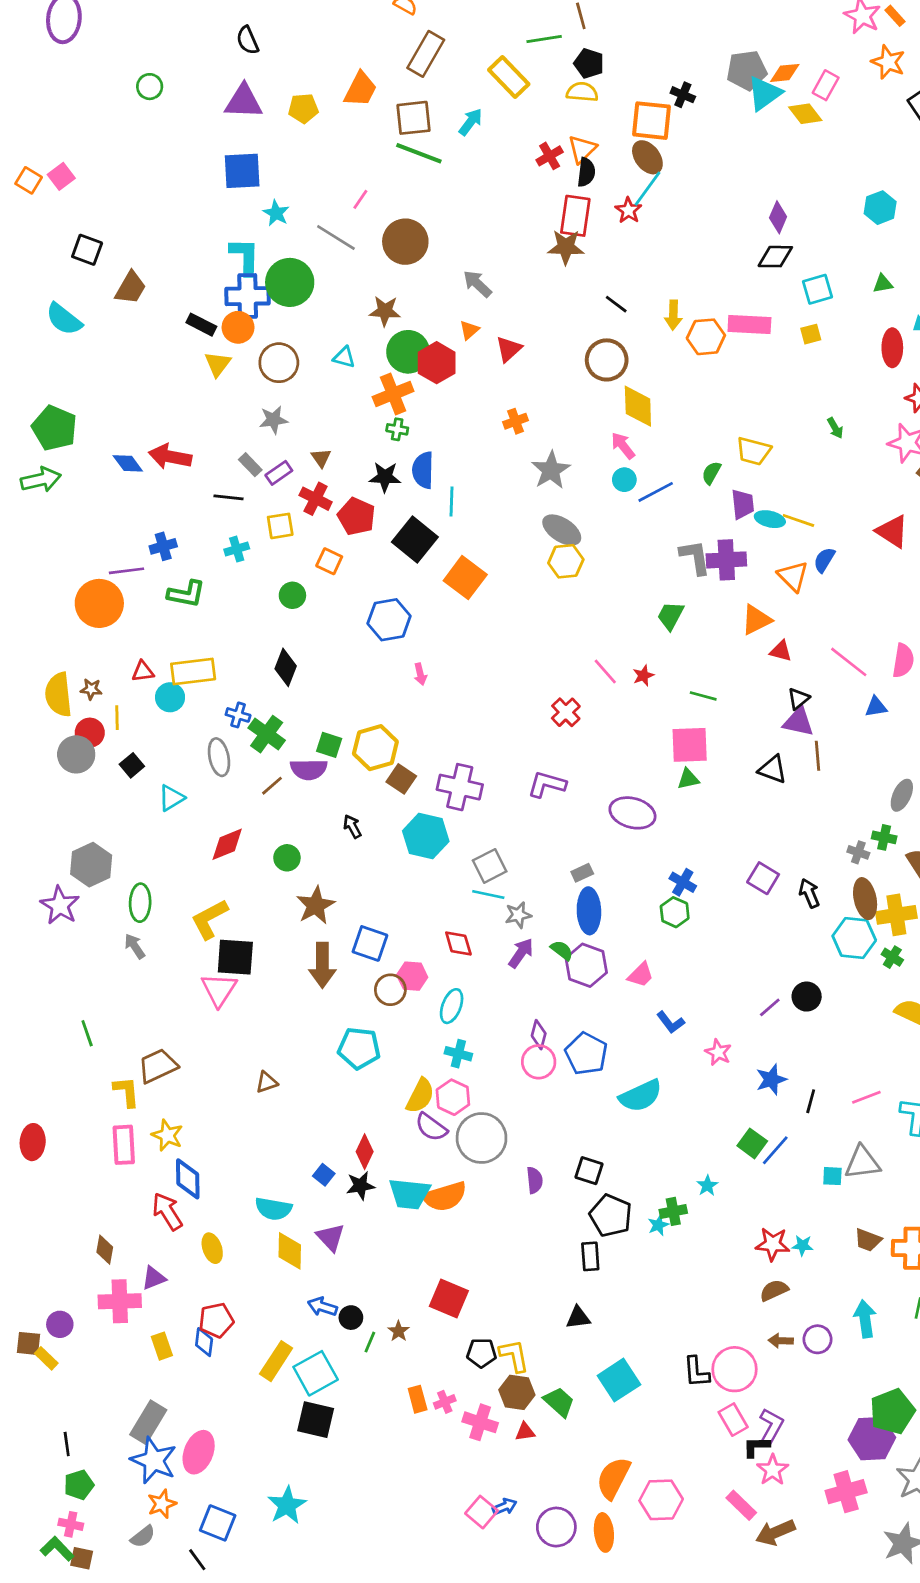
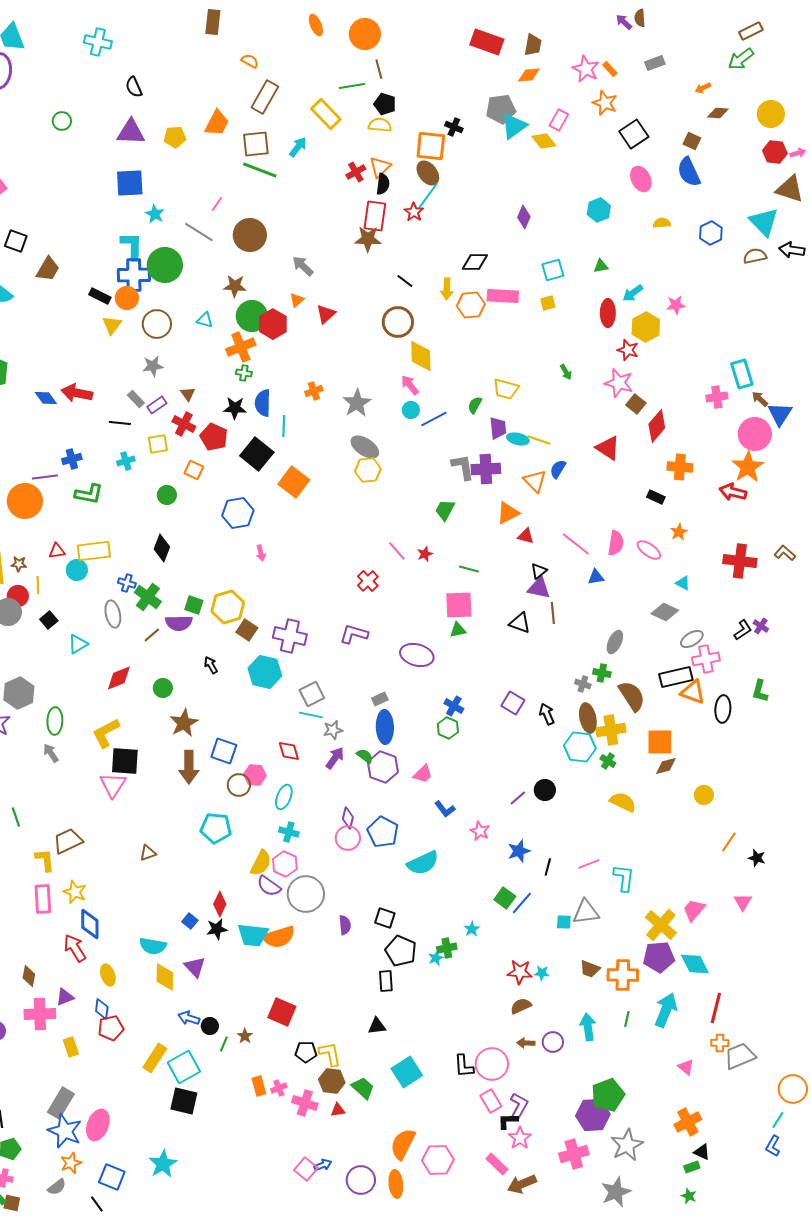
orange diamond: (785, 73) -> (529, 75), moved
black diamond: (775, 257) -> (475, 262), moved
orange cross: (516, 421) -> (314, 391), moved
blue diamond: (204, 1342) -> (102, 1009), moved

